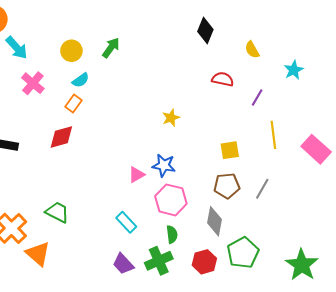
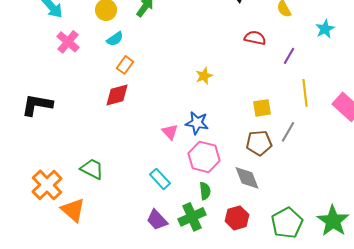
orange rectangle: (73, 104) -> (125, 65), moved
red diamond: (61, 137) -> (117, 95), moved
pink triangle: (136, 175) -> (170, 132), turned -42
gray line: (262, 189) -> (288, 132), moved
gray diamond: (215, 221) -> (247, 178), turned -32
green pentagon: (243, 253) -> (287, 223), moved

